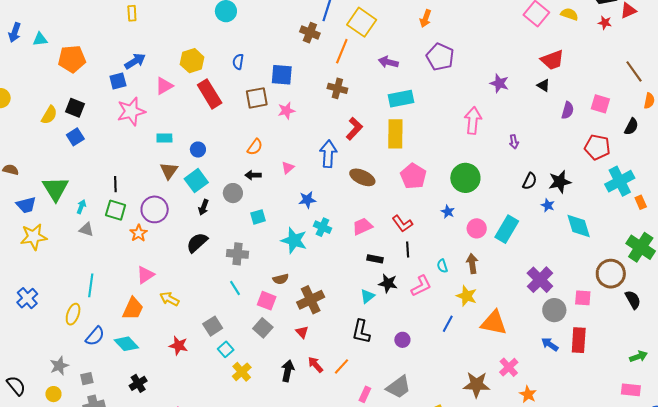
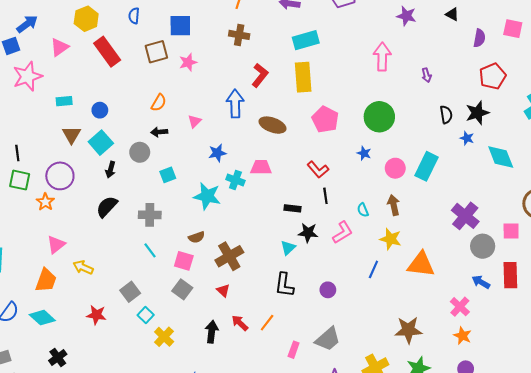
red pentagon: (597, 147) -> (493, 76), moved, turned -30
black semicircle: (530, 181) -> (446, 115), turned -30
pink trapezoid: (362, 226) -> (261, 167), moved, turned 30
pink cross: (509, 367) -> (460, 307), moved

